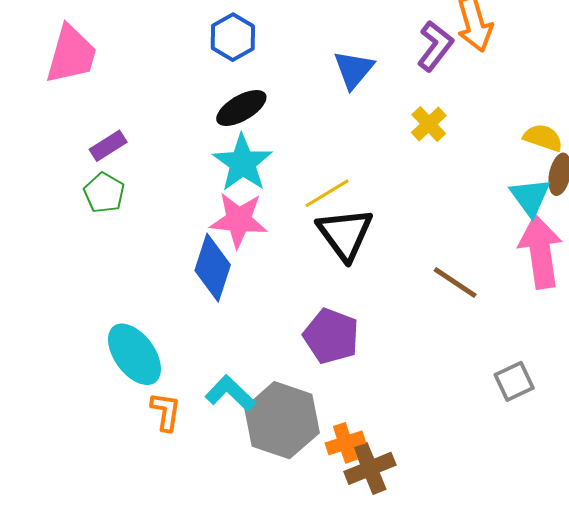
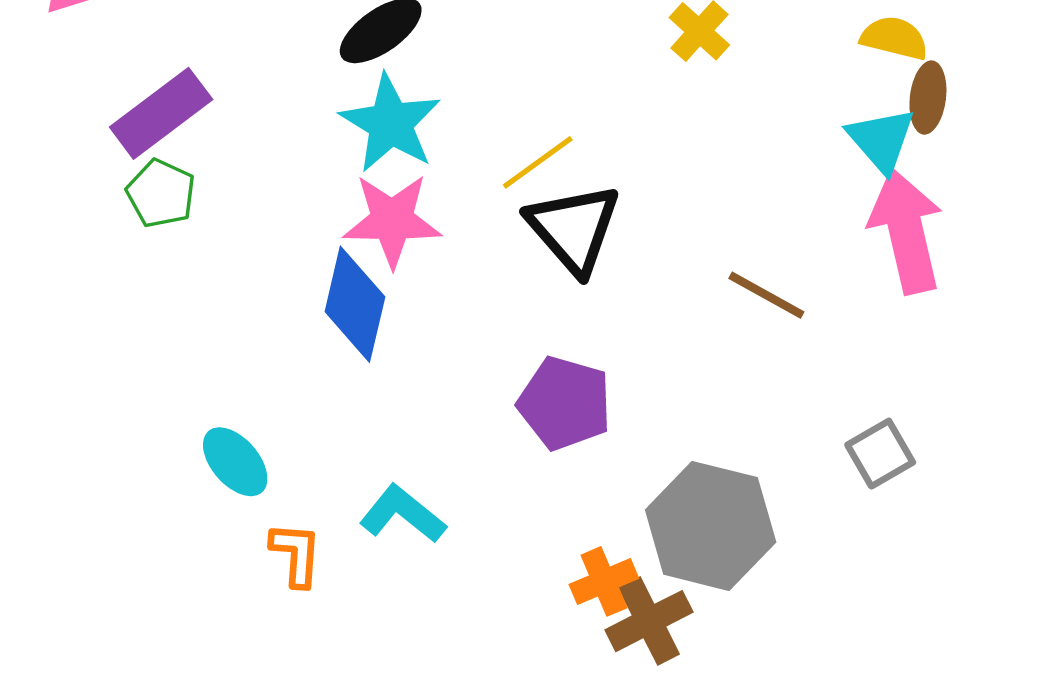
purple rectangle: (108, 146) -> (161, 113), size x1.6
cyan ellipse: (134, 354) -> (235, 462), size x0.7
gray hexagon: (282, 420) -> (711, 526), moved

